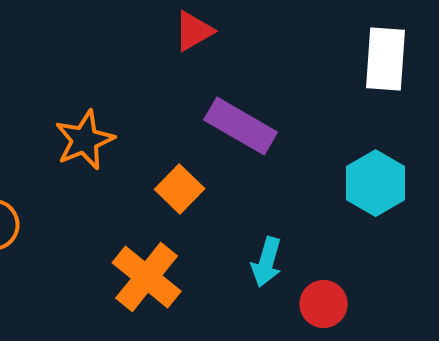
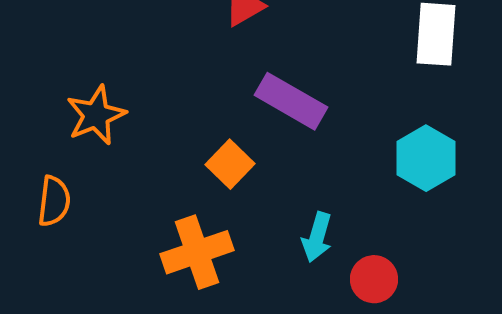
orange star: (85, 140) -> (96, 115), moved
orange cross: (147, 277) -> (197, 252), turned 32

